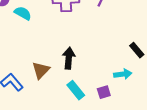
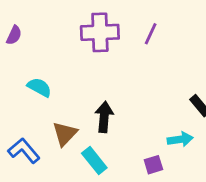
cyan semicircle: (23, 13) -> (39, 87), moved
cyan rectangle: (76, 90) -> (94, 160), moved

